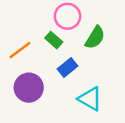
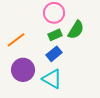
green rectangle: (54, 40) -> (55, 35), moved, turned -64
cyan triangle: (90, 99) -> (52, 79), moved

